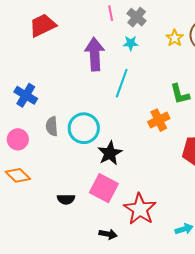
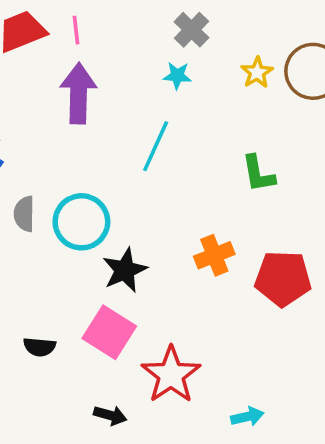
pink line: (111, 13) -> (76, 30), moved
purple arrow: (95, 54) -> (78, 93), moved
orange cross: (159, 120) -> (214, 255), moved

